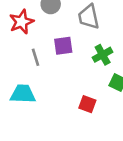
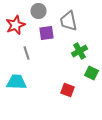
purple square: (63, 46) -> (46, 33), moved

